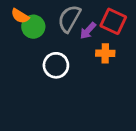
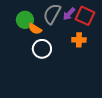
orange semicircle: (20, 16) -> (35, 29), moved
purple arrow: (88, 31) -> (69, 14), moved

